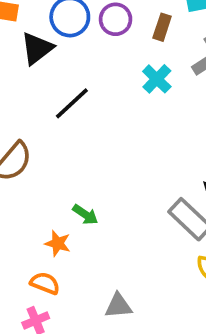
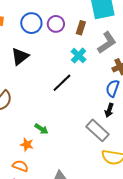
black triangle: (37, 48) -> (20, 56), moved
black line: (72, 103) -> (62, 83), moved

